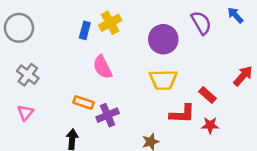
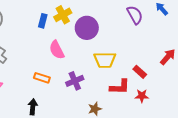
purple circle: (163, 39) -> (87, 28), moved
purple cross: (108, 115) -> (75, 81), moved

